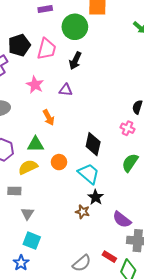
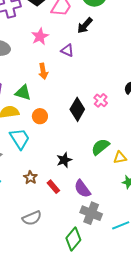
pink cross: (127, 128) -> (101, 100), moved
green semicircle: (130, 163) -> (100, 147), moved
cyan trapezoid: (89, 174) -> (20, 139), moved
brown star: (83, 212) -> (30, 177), moved
red rectangle: (109, 257) -> (53, 187), moved

